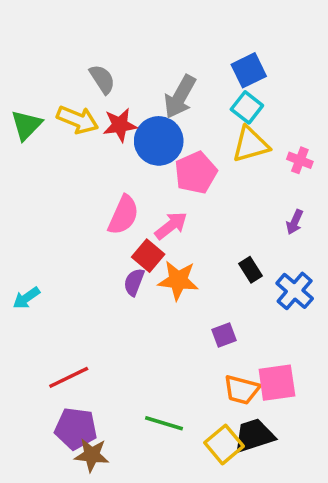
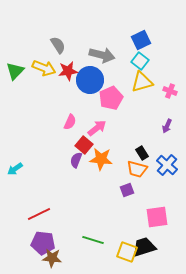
gray arrow: (180, 97) -> (102, 55), turned -105
pink semicircle: (123, 215) -> (70, 122), size x0.7
orange trapezoid: (242, 390) -> (137, 169), moved
yellow square: (224, 444) -> (127, 252), turned -30

